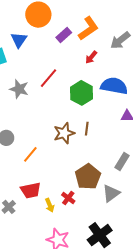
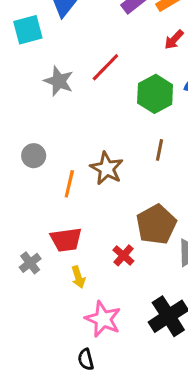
brown star: (64, 133) -> (107, 168), moved, turned -30
orange line: (30, 154) -> (69, 184), turned -30
yellow arrow: (50, 205) -> (78, 277), moved

